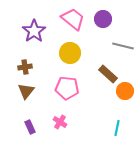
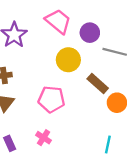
purple circle: (103, 19) -> (90, 33), moved
yellow circle: (70, 53) -> (68, 60), moved

